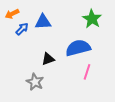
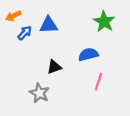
blue semicircle: (78, 48) -> (88, 54), size x0.7

